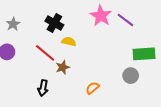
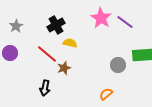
black cross: (54, 23) -> (56, 25), turned 30
gray circle: (131, 76) -> (118, 65), moved
orange semicircle: (92, 88) -> (106, 94), moved

